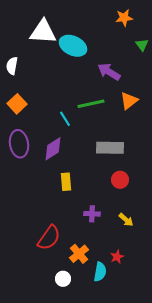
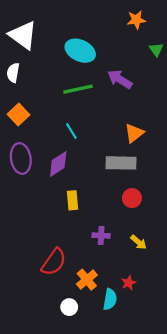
white triangle: (43, 32) -> (23, 35), moved, turned 32
orange triangle: (129, 101) -> (134, 133), moved
green line: (91, 104) -> (78, 89), moved

